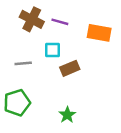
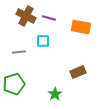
brown rectangle: (70, 68) -> (78, 72), moved

